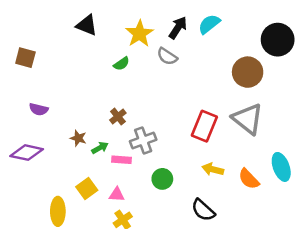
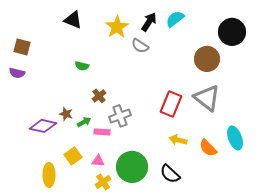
green semicircle: (121, 64) -> (82, 66), moved, turned 48
purple semicircle: (39, 109) -> (17, 73), moved
purple diamond: (27, 153) -> (43, 126), moved
green circle: (162, 179) -> (132, 167), moved, size x1.8

